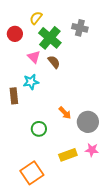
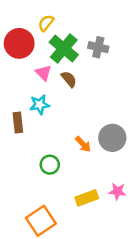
gray cross: (80, 28) -> (98, 47), moved
red circle: (15, 34) -> (19, 43), size x1.5
gray circle: (88, 122) -> (112, 138), moved

